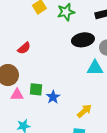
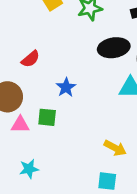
blue star: (53, 97) -> (66, 87), moved
yellow arrow: (84, 111) -> (115, 148), turned 70

